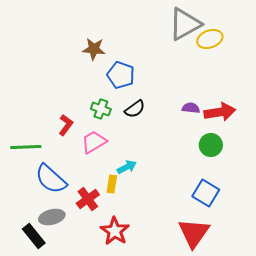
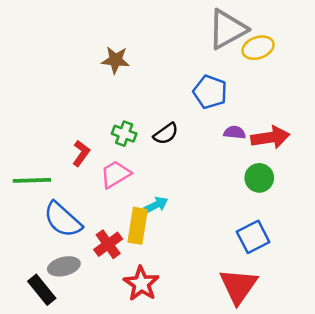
blue pentagon: (121, 75) -> (210, 92), moved
yellow rectangle: (112, 184) -> (138, 226), size x1.6
blue square: (206, 193) -> (253, 237), turned 32

